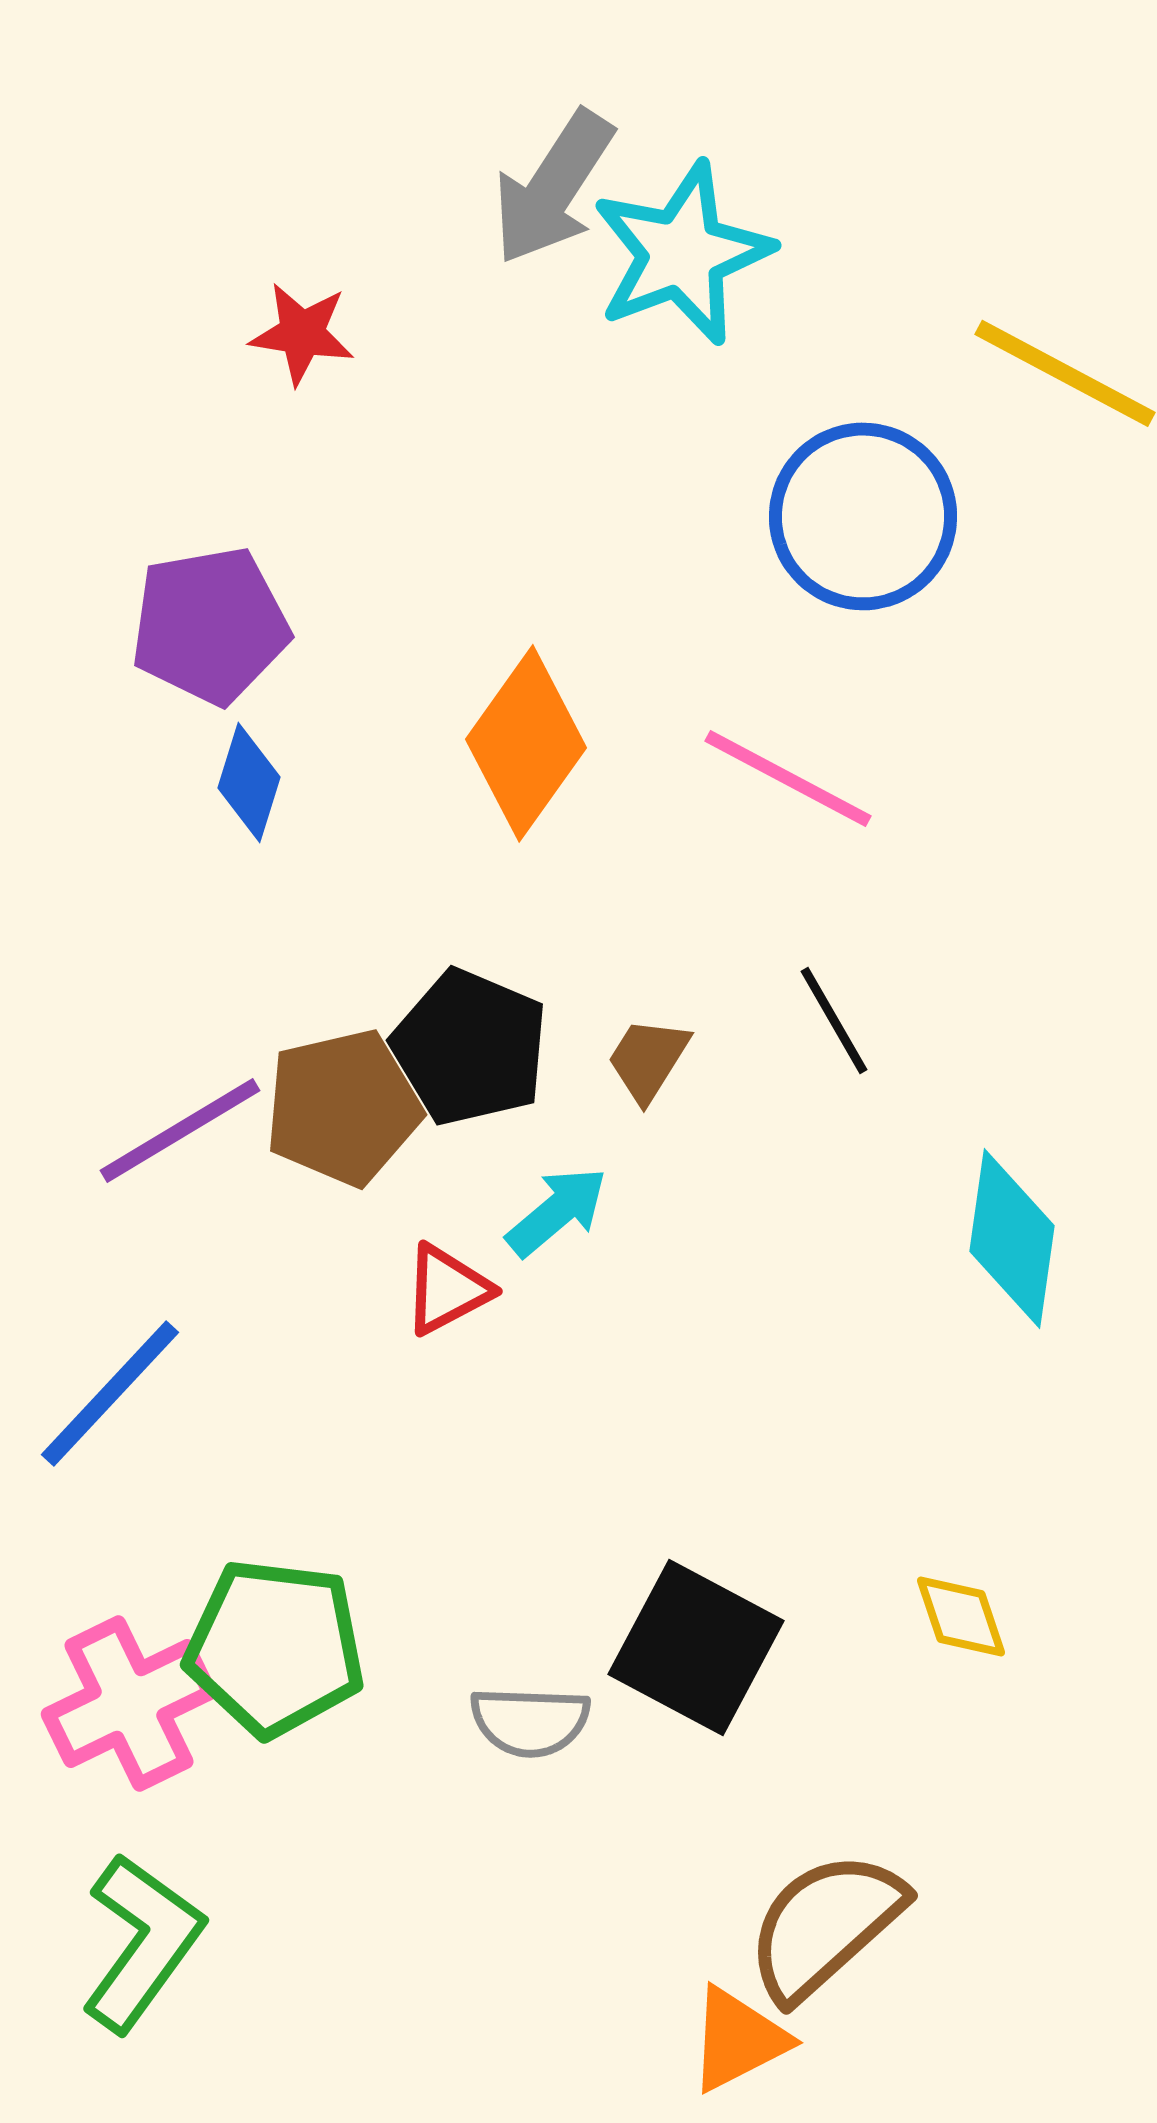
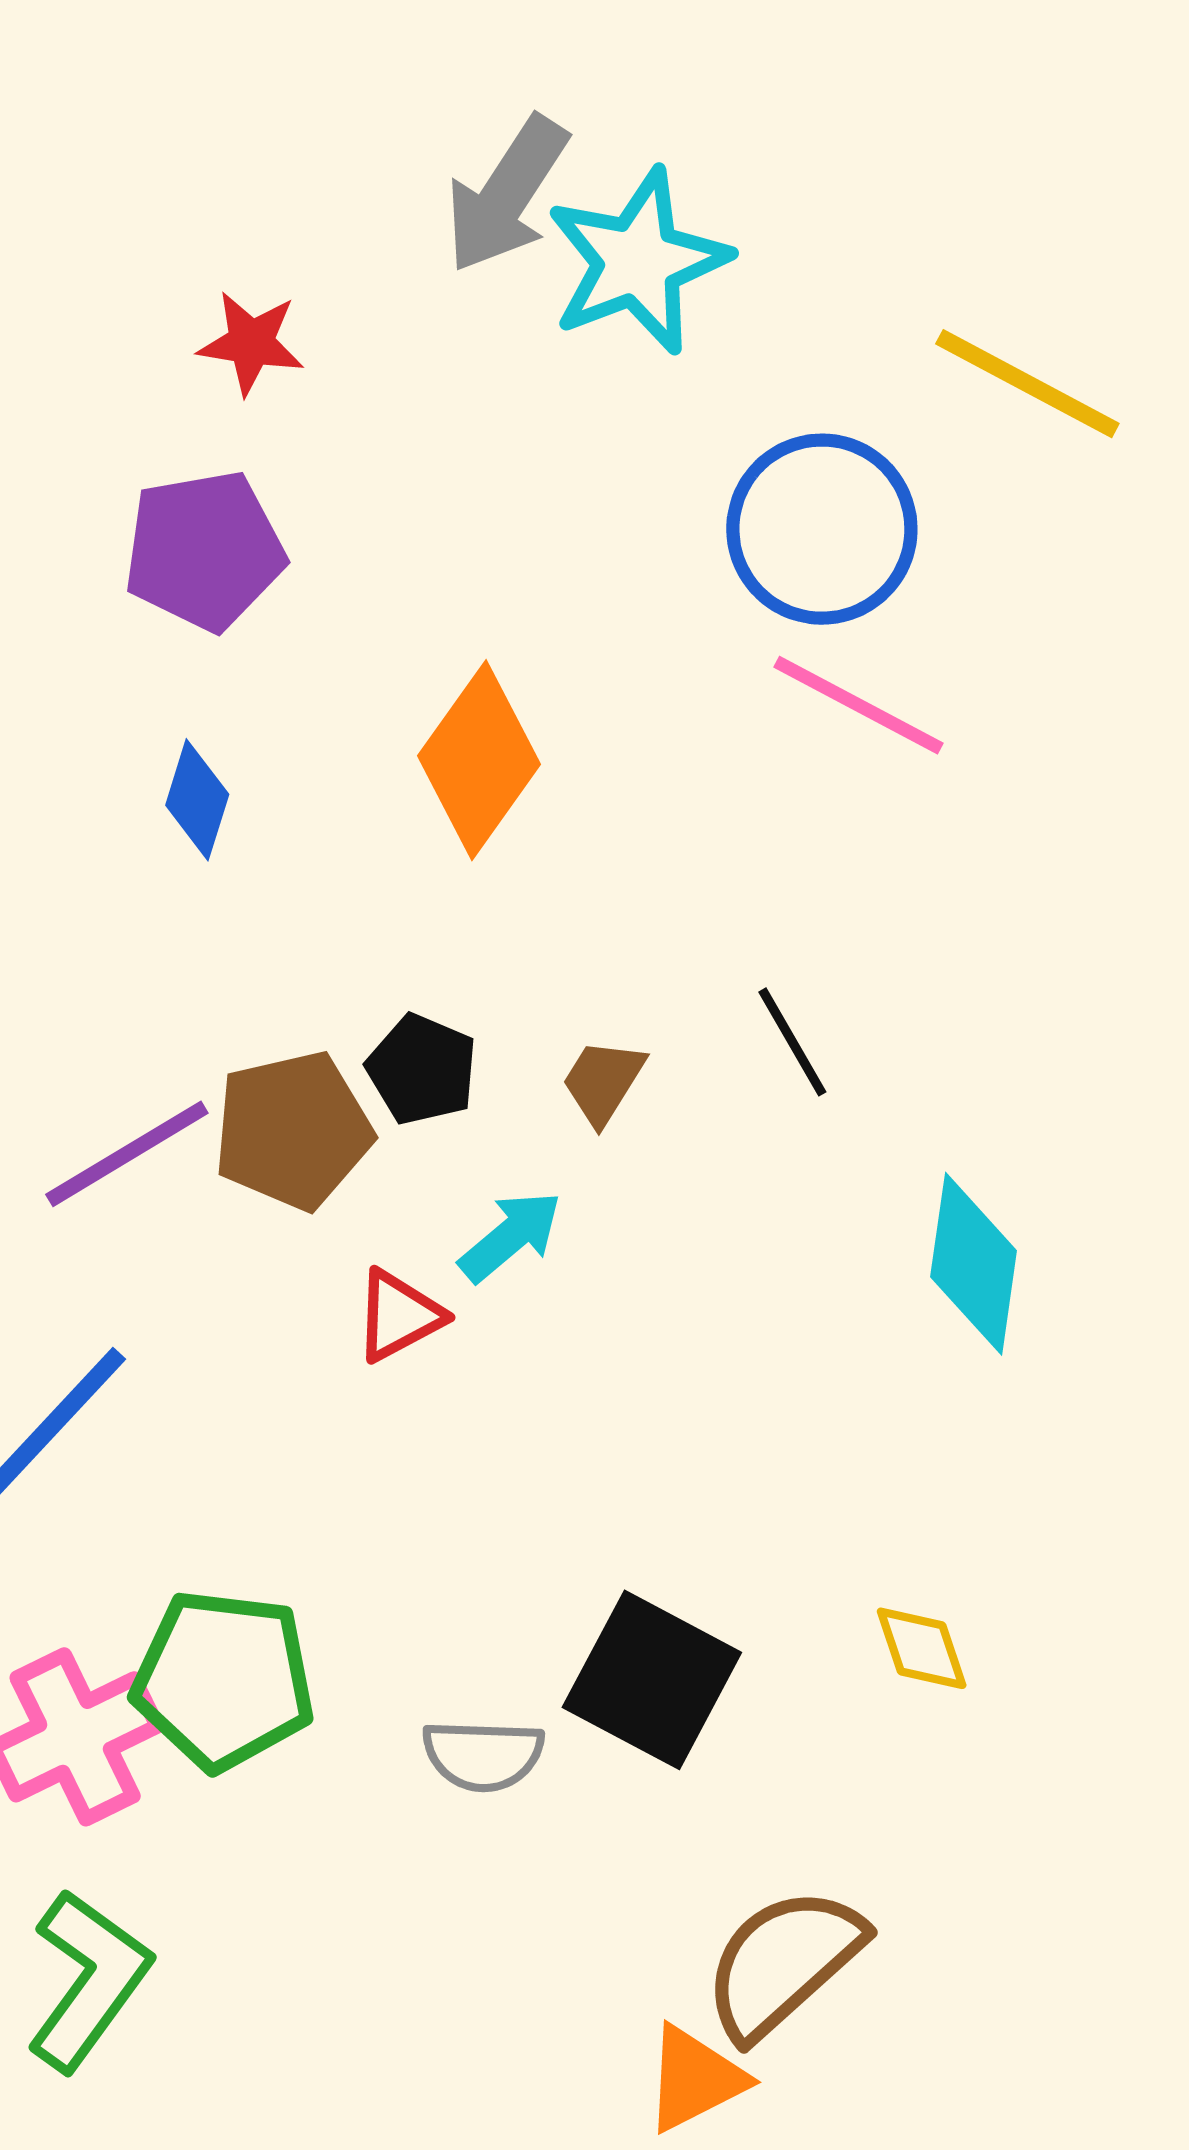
purple pentagon: (210, 625) -> (204, 550), moved
pink line: (788, 778) -> (859, 705), moved
black pentagon: (470, 1047) -> (422, 1069), size x0.7

